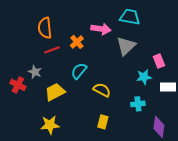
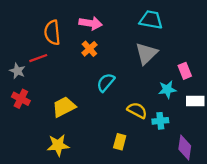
pink arrow: (101, 29) -> (91, 23), moved
red line: (52, 50) -> (38, 58), moved
cyan semicircle: (79, 71) -> (106, 82), moved
gray star: (35, 72) -> (17, 71), moved
yellow semicircle: (102, 90) -> (137, 110), moved

